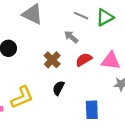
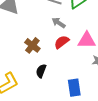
gray arrow: (71, 37) -> (59, 23), moved

